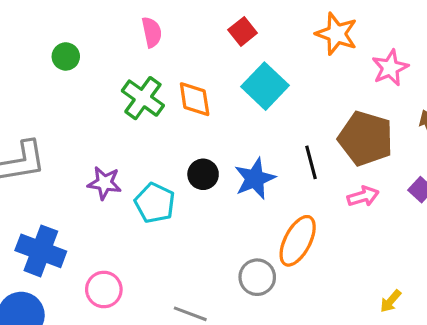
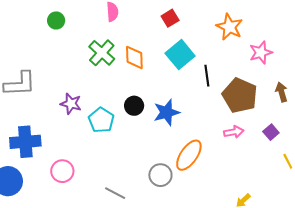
black line: (311, 162) -> (207, 76), moved
blue cross: (41, 251) -> (25, 142), turned -32

